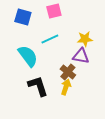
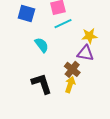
cyan line: (50, 39) -> (63, 24), moved
cyan semicircle: (28, 56) -> (42, 45), moved, size x0.7

